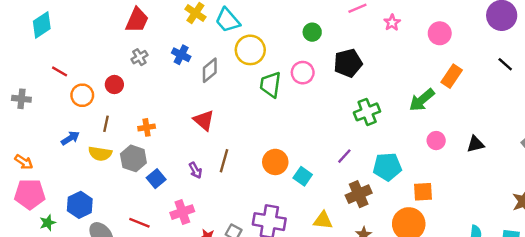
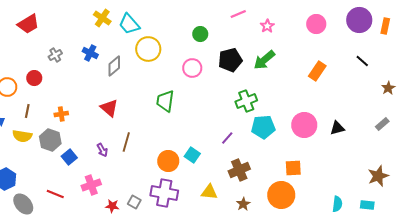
red trapezoid: (137, 20) -> (28, 24), moved, turned 35
pink circle: (440, 33) -> (316, 24), moved
green trapezoid: (270, 85) -> (165, 101), moved
green arrow: (422, 100) -> (264, 60), moved
pink circle: (436, 141) -> (304, 125), size x1.6
orange circle: (275, 162) -> (168, 161), moved
cyan pentagon: (387, 167) -> (263, 127), moved

